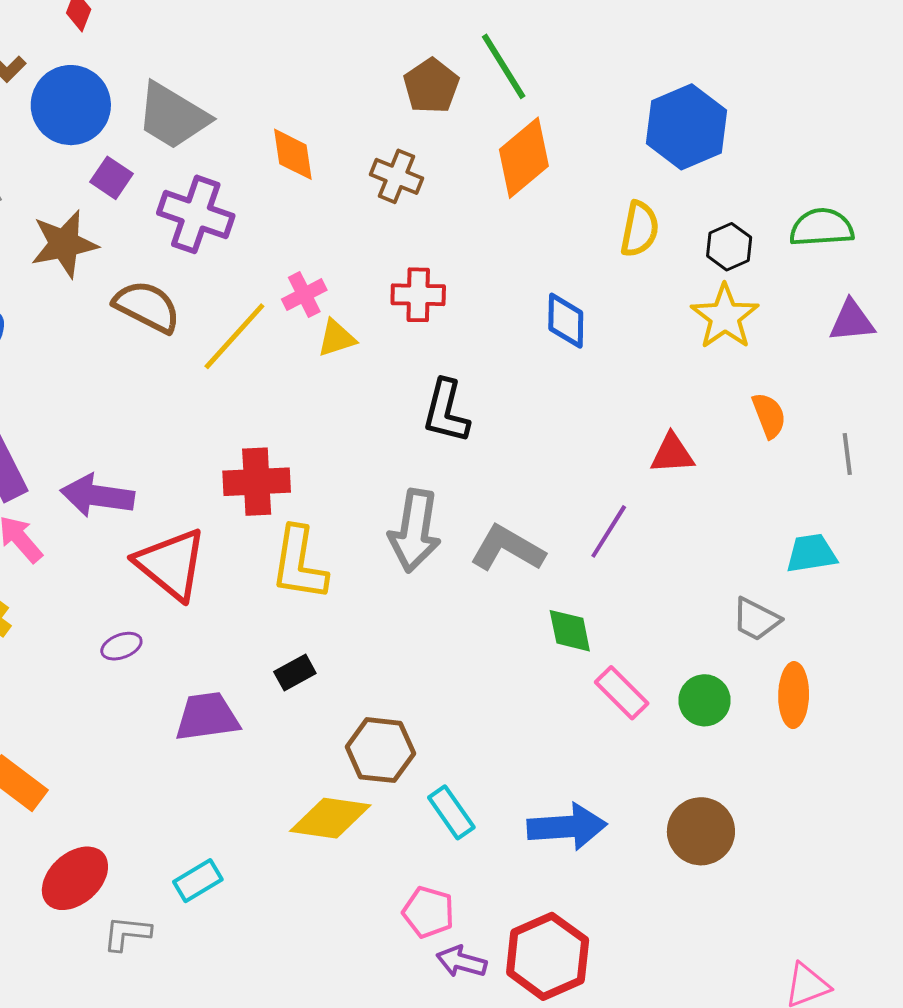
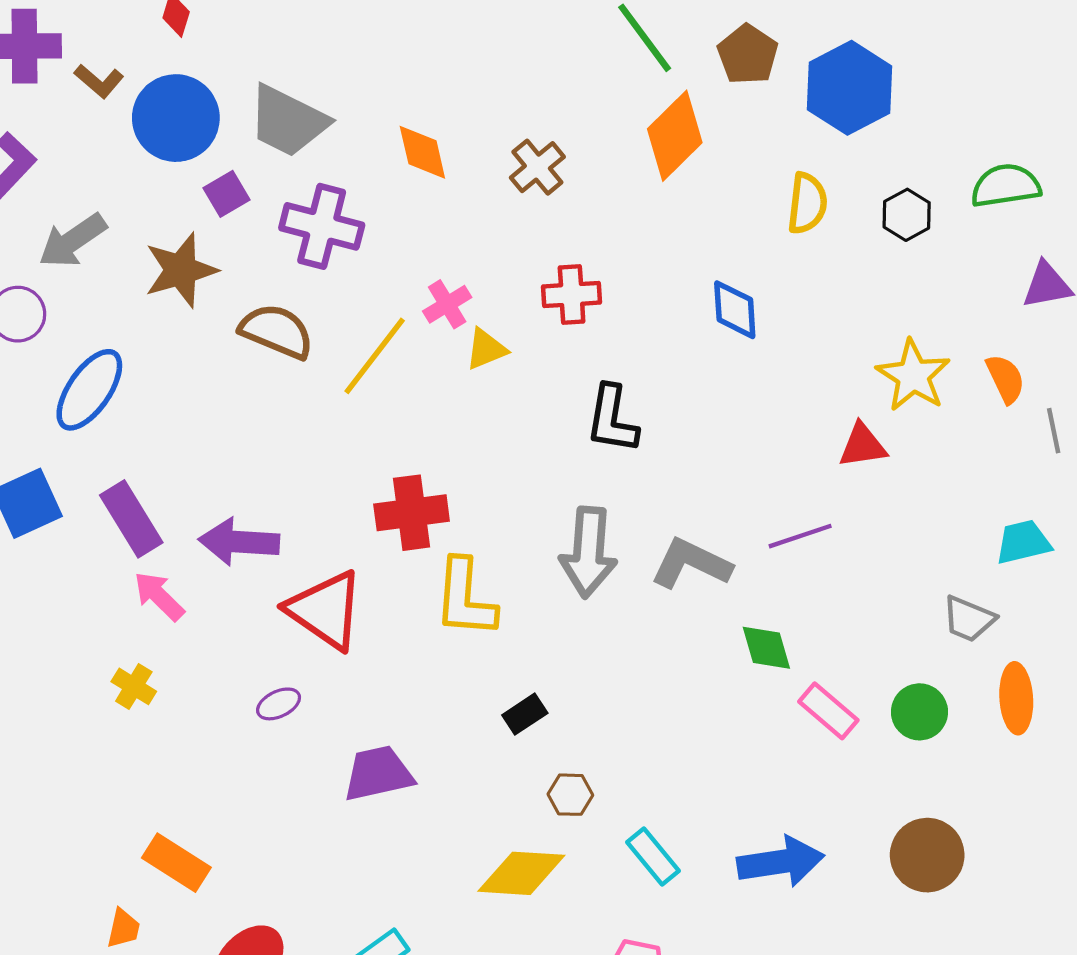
brown pentagon: (431, 86) -> (748, 55), moved
brown cross: (397, 176) -> (537, 167), turned 33
purple square: (111, 178) -> (227, 194), turned 30
yellow star: (725, 317) -> (913, 376), moved
orange semicircle: (769, 416) -> (1005, 379), moved
purple line: (609, 531) -> (800, 536), turned 44
black rectangle: (295, 672) -> (525, 714), moved
brown hexagon: (380, 750) -> (570, 795), size x0.6

